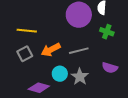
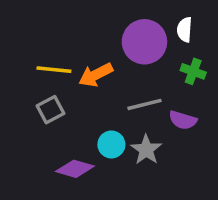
orange arrow: (51, 50) -> (96, 75), moved
purple semicircle: (110, 68) -> (183, 120), moved

